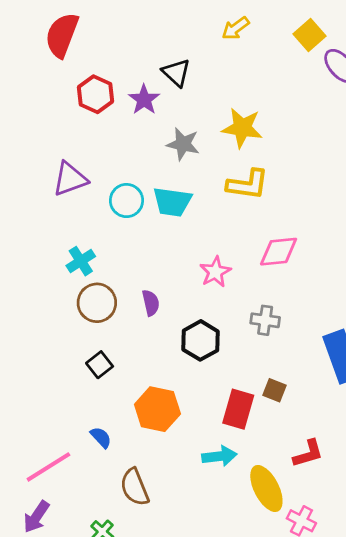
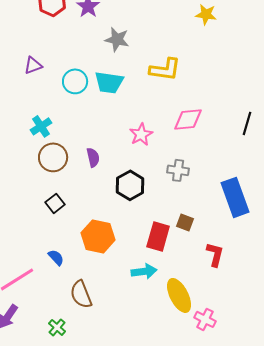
yellow star: (242, 128) -> (206, 14), moved, size x0.7
purple triangle: (70, 179) -> (33, 65), size x0.7
red L-shape: (308, 454) -> (215, 254), moved, turned -60

